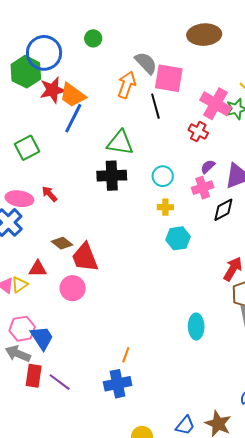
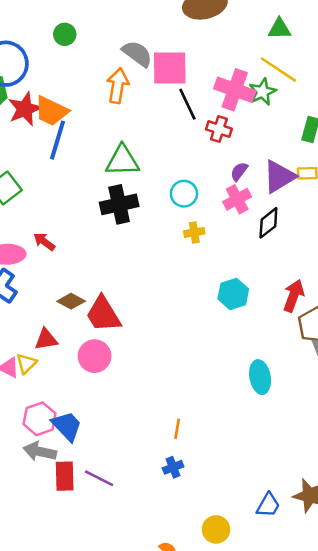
black line: (155, 106) -> (187, 104), moved
cyan hexagon: (178, 238) -> (233, 294), moved
blue cross: (118, 384) -> (173, 467), size x0.6

